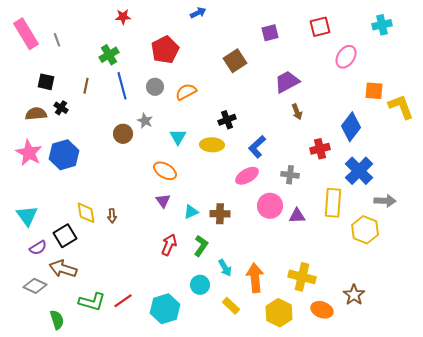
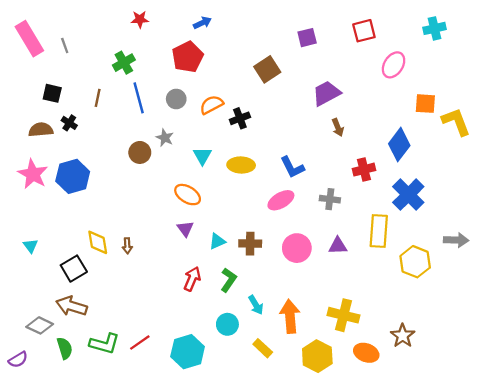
blue arrow: (198, 13) -> (202, 23), moved
black cross: (227, 120) -> (240, 118), moved
blue L-shape: (257, 147) -> (292, 167), turned -75
gray arrow: (385, 201) -> (456, 240), moved
pink circle: (270, 206) -> (297, 248), moved
cyan triangle: (27, 216) -> (31, 246), size x0.6
purple semicircle: (38, 248) -> (18, 360), moved
green semicircle: (57, 320) -> (65, 348), moved

